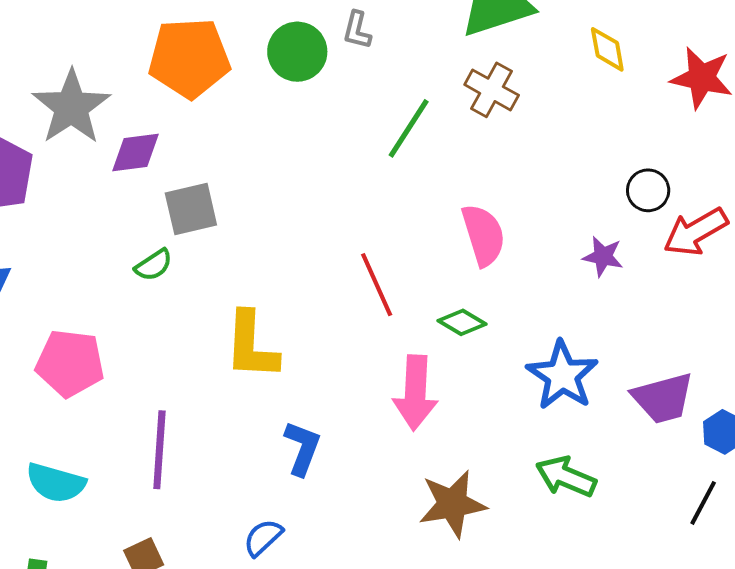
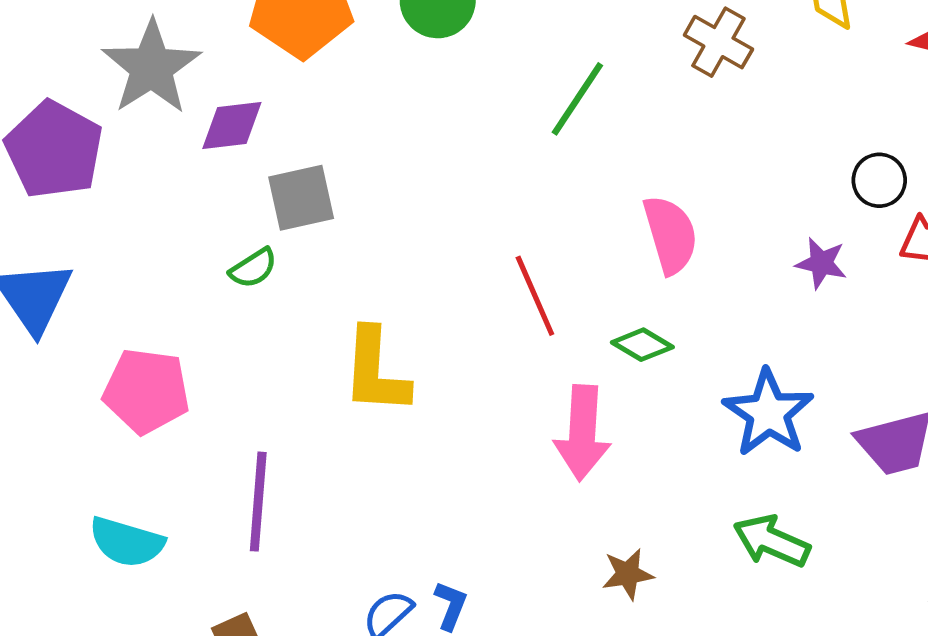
brown cross: (492, 90) -> (718, 42), moved
blue L-shape: (302, 448) -> (451, 606), moved, size x0.7
brown star: (452, 504) -> (628, 574), size x0.6

